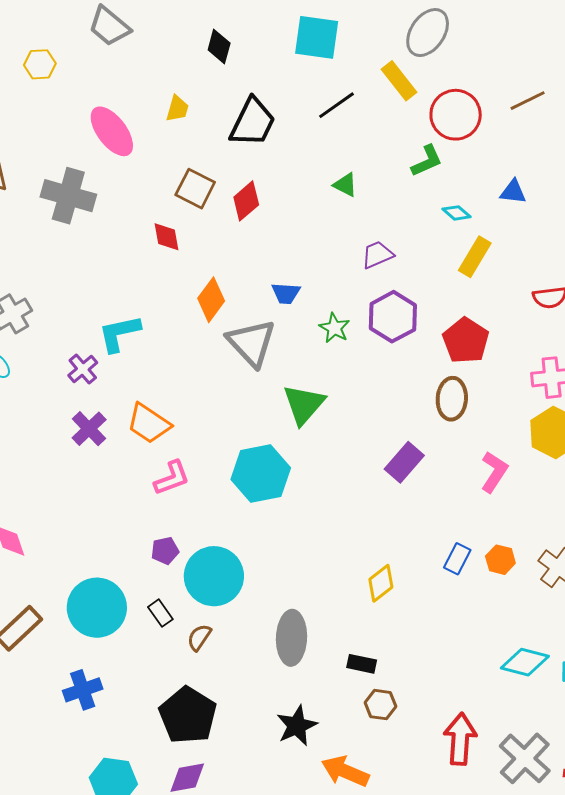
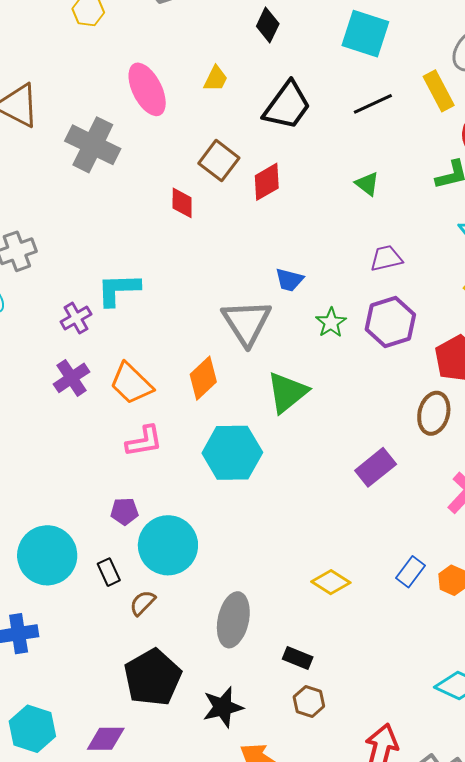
orange diamond: (211, 300) -> (203, 378), moved
yellow diamond: (381, 583) -> (331, 582), turned 60
black pentagon: (188, 715) -> (153, 677), moved

